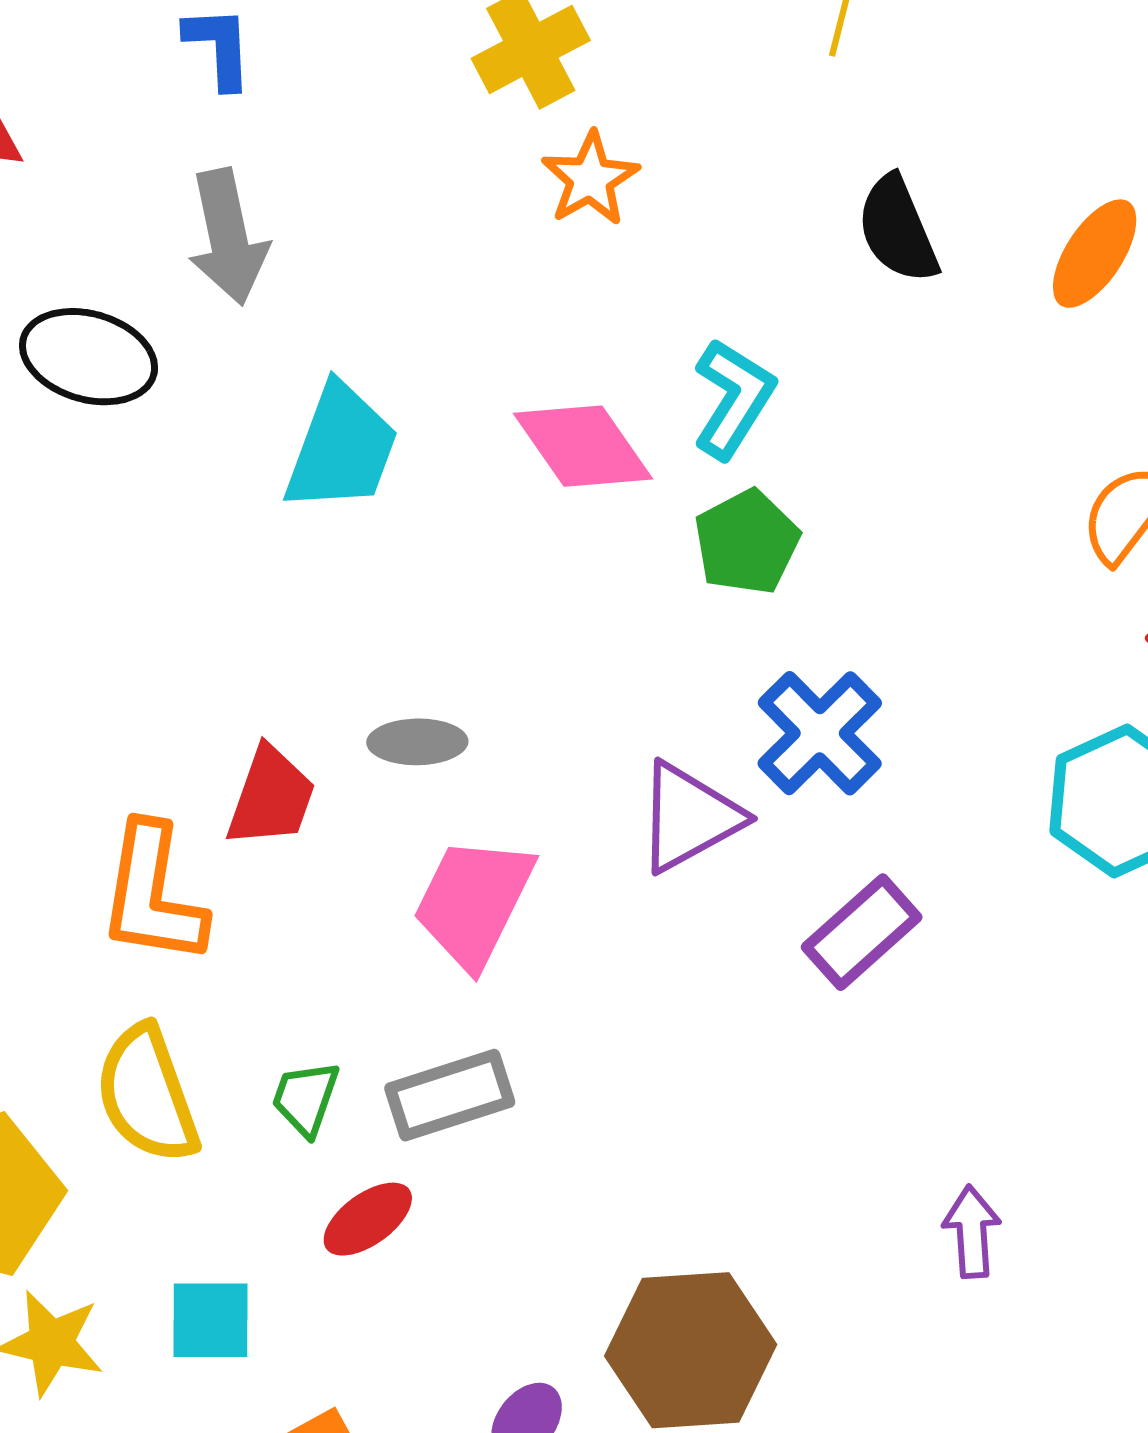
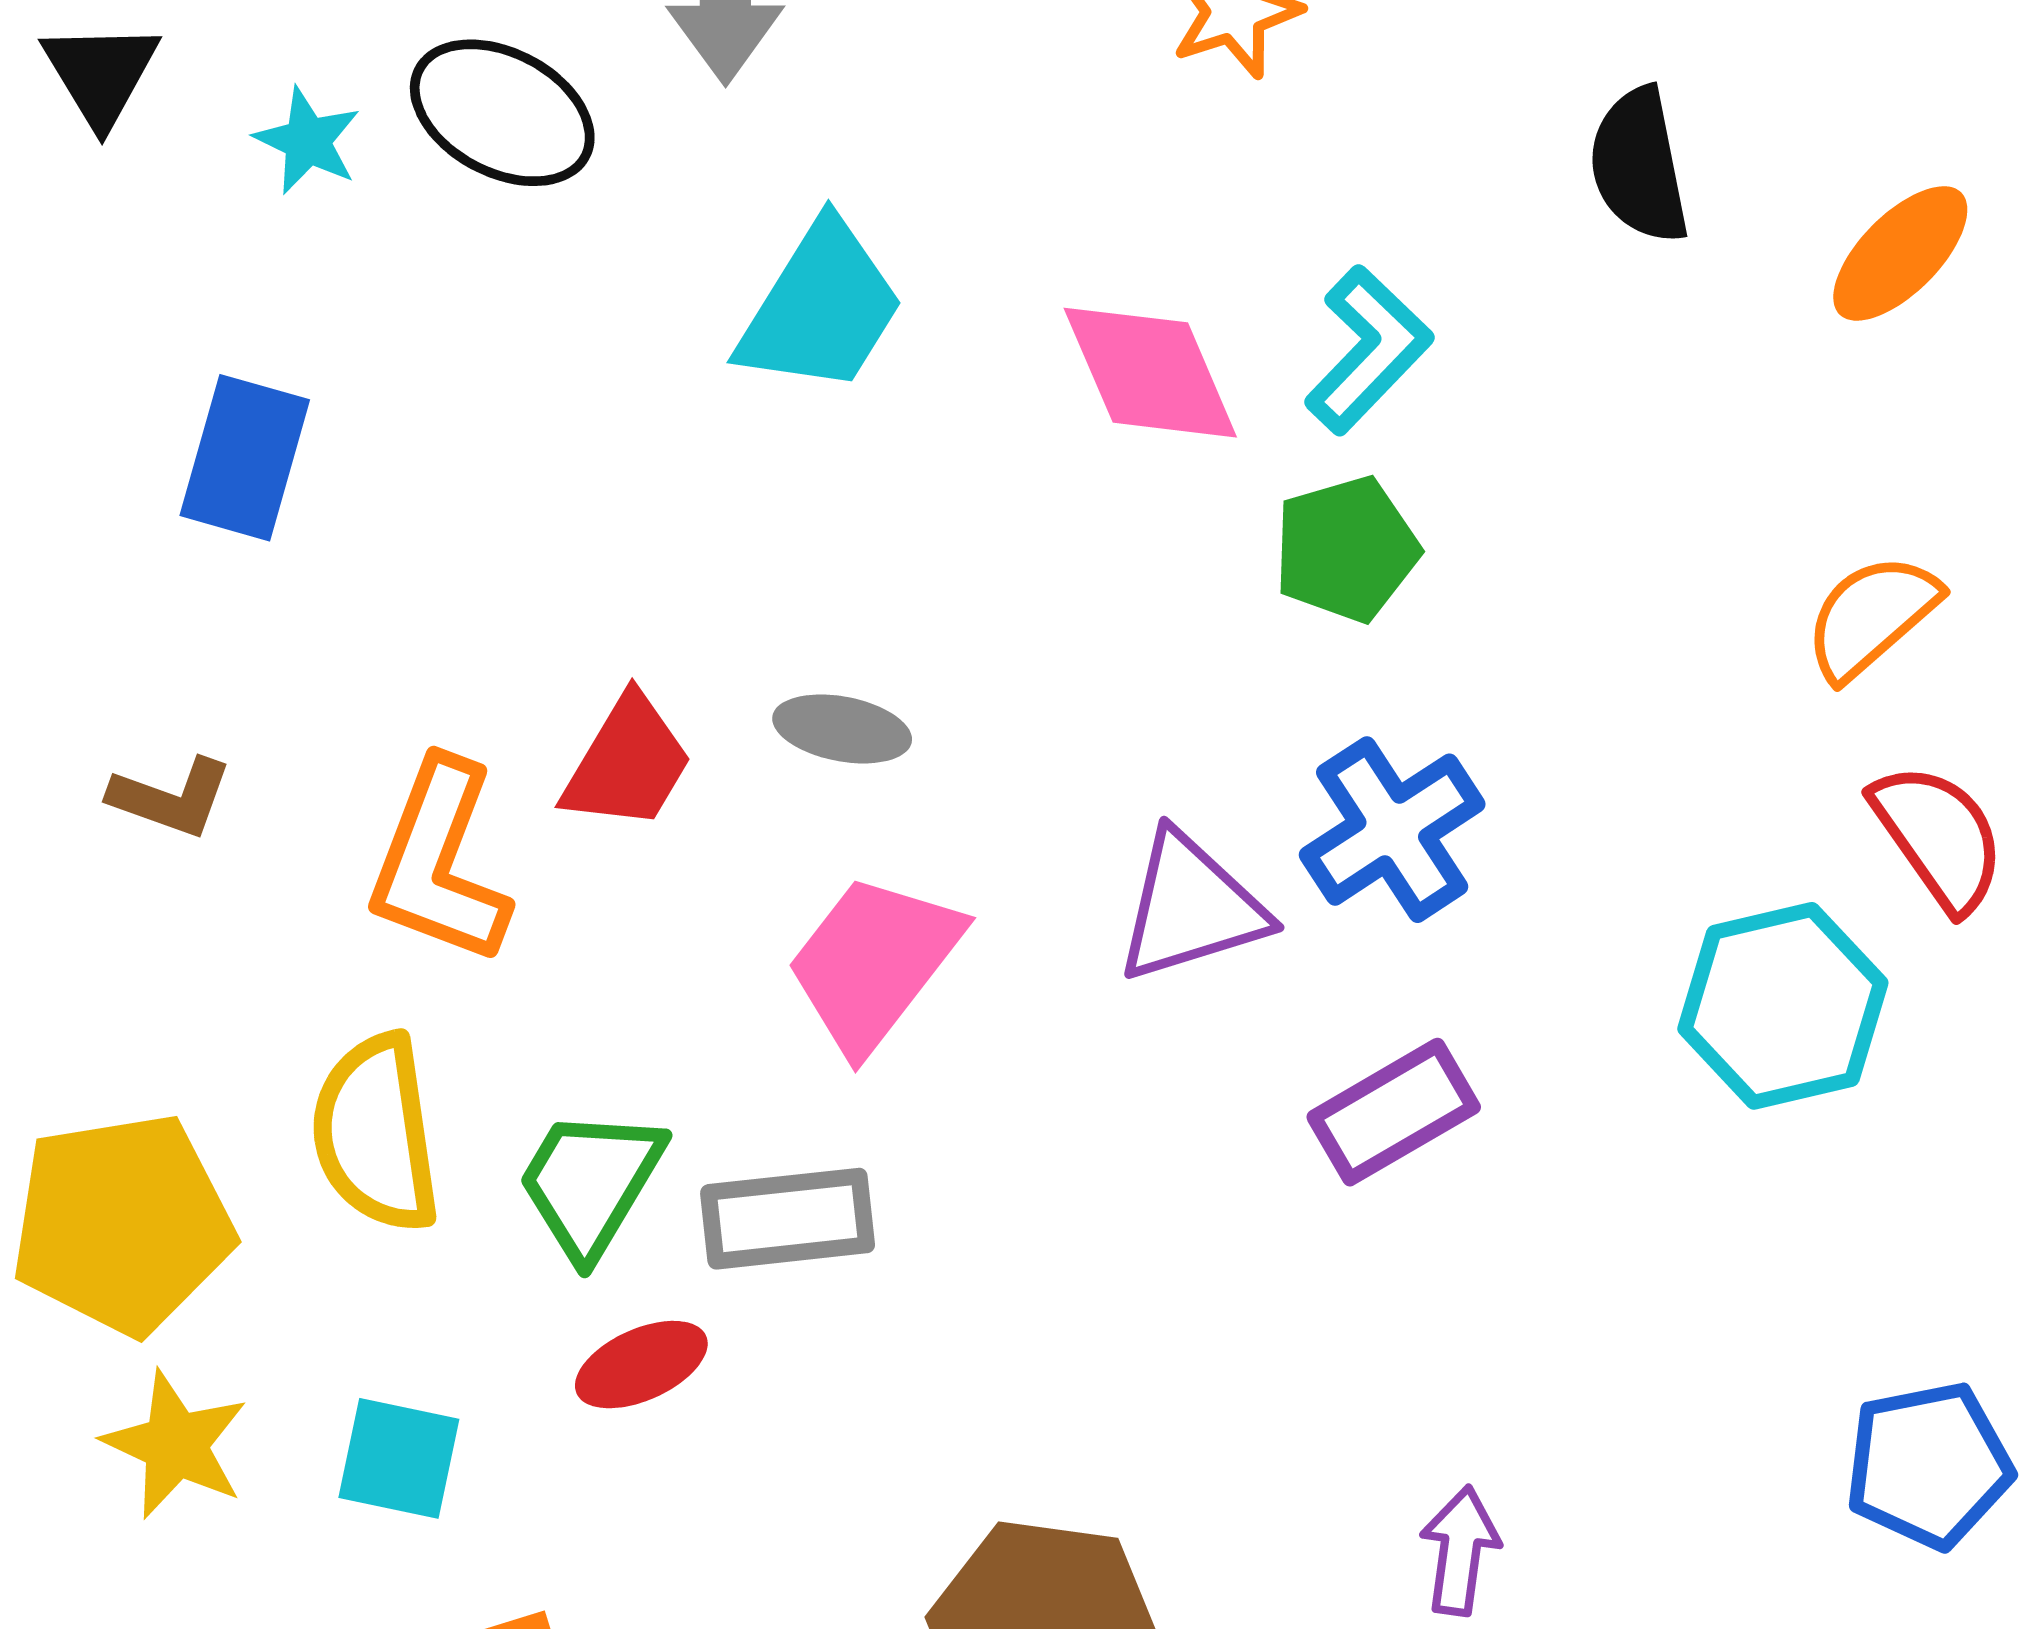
green trapezoid: (306, 1098) -> (590, 1183), size x1.5

